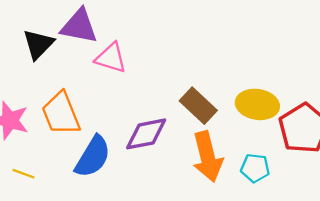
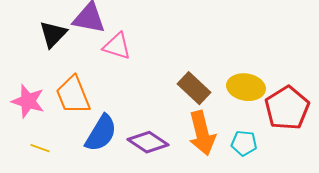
purple diamond: (146, 134) -> (148, 142), moved, turned 45

